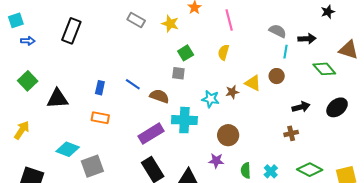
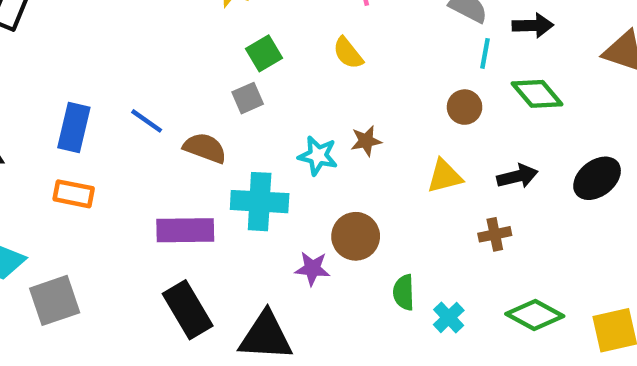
yellow semicircle: (224, 52) -> (348, 53), turned -56
green diamond: (324, 69) -> (537, 94), moved
gray square: (178, 73) -> (248, 98), turned -32
yellow triangle: (253, 83) -> (444, 176), moved, turned -42
blue rectangle: (100, 88) -> (74, 128), size x1.5
purple rectangle: (151, 134) -> (185, 230), turned 30
purple star: (216, 161) -> (312, 269), moved
green semicircle: (246, 170) -> (404, 292), moved

